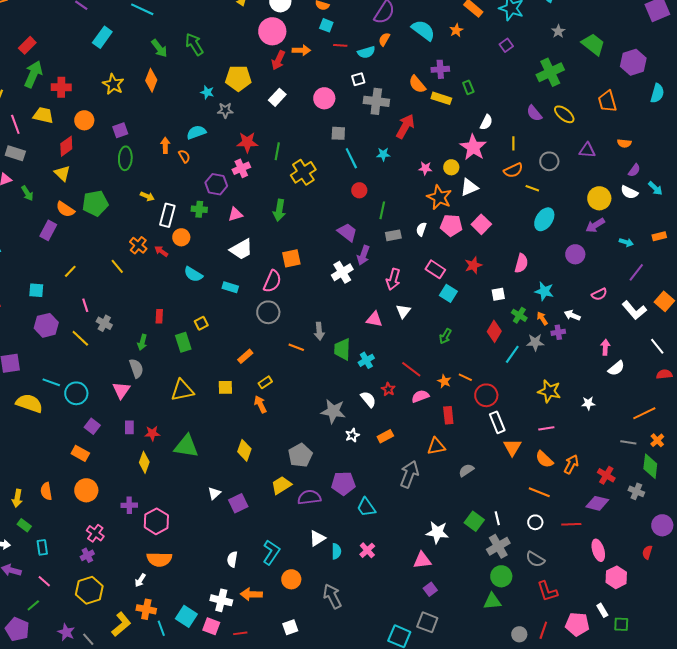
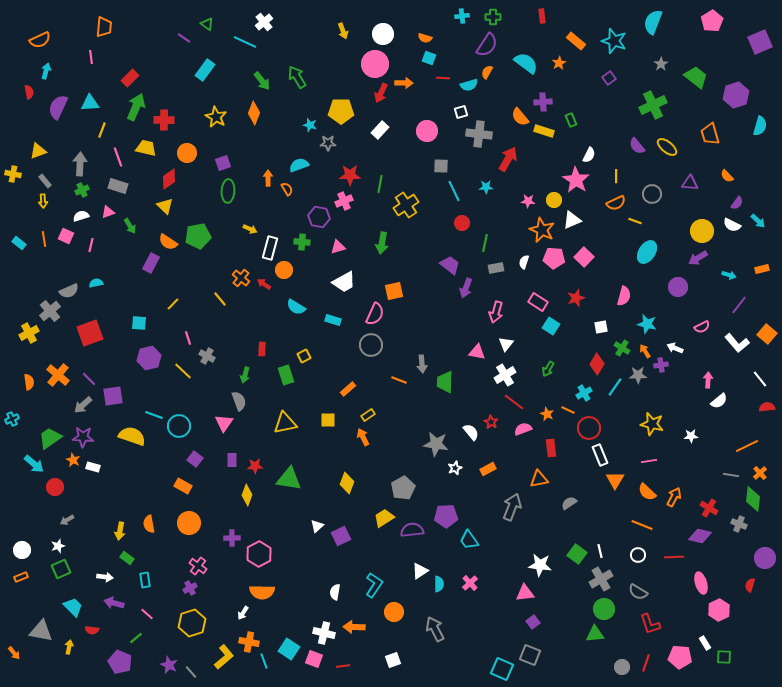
orange semicircle: (624, 143) -> (727, 176), turned 40
white cross: (342, 272) -> (505, 375), moved
cyan cross: (366, 360) -> (584, 393), moved

